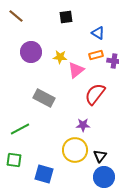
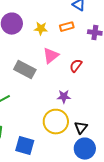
orange rectangle: (96, 55) -> (67, 27), moved
pink triangle: (76, 70) -> (51, 56), moved
red semicircle: (95, 94) -> (76, 66), size x0.6

